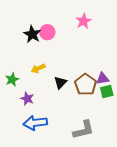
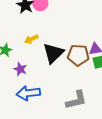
black triangle: (60, 83) -> (53, 53), size x1.6
brown pentagon: (86, 85) -> (78, 55), turned -30

